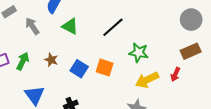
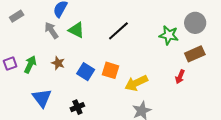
gray arrow: (32, 26) -> (51, 30), moved
green star: (139, 53) -> (169, 35), moved
yellow arrow: (147, 80) -> (136, 83), moved

